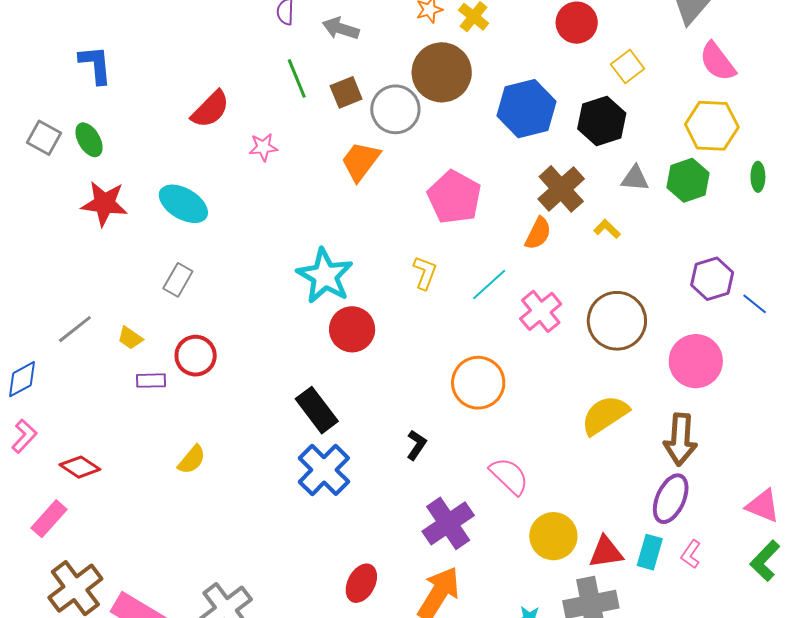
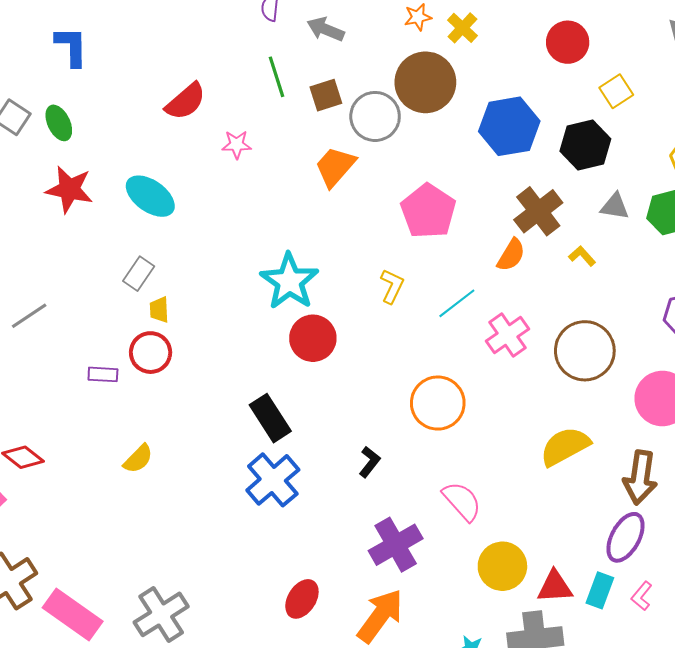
yellow trapezoid: (130, 338) -> (159, 310), moved, turned 48

